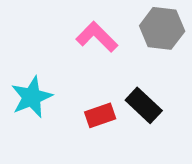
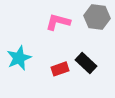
pink L-shape: (97, 37) -> (58, 22), turned -30

